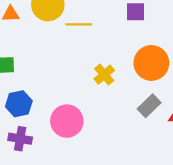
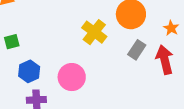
yellow cross: (104, 75) -> (94, 32), size x1.4

